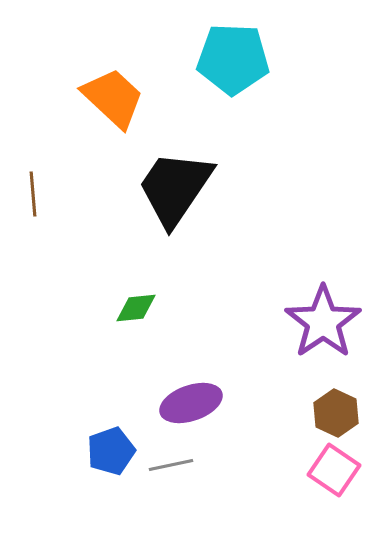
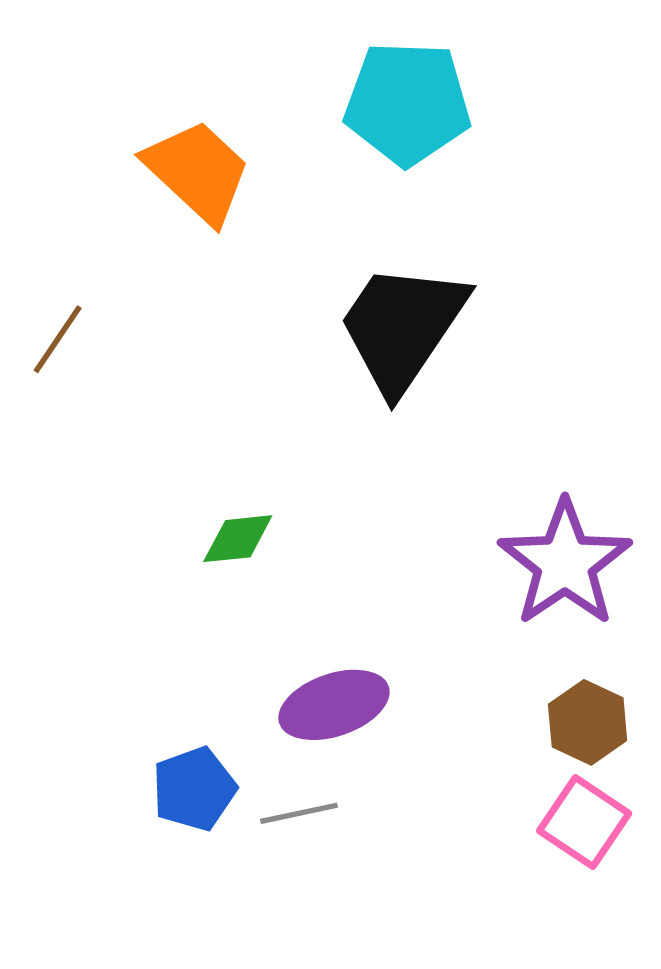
black trapezoid: (175, 188) -> (402, 327), moved
brown line: (33, 194) -> (58, 339), turned 39

